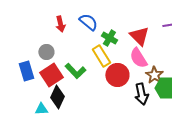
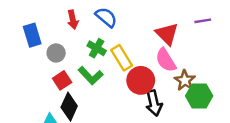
green cross: (109, 38) -> (97, 48), moved
blue rectangle: (26, 71) -> (32, 35), moved
red square: (51, 75) -> (62, 80), size x0.7
black arrow: (141, 94) -> (154, 103), moved

